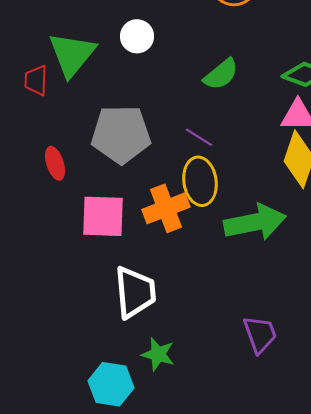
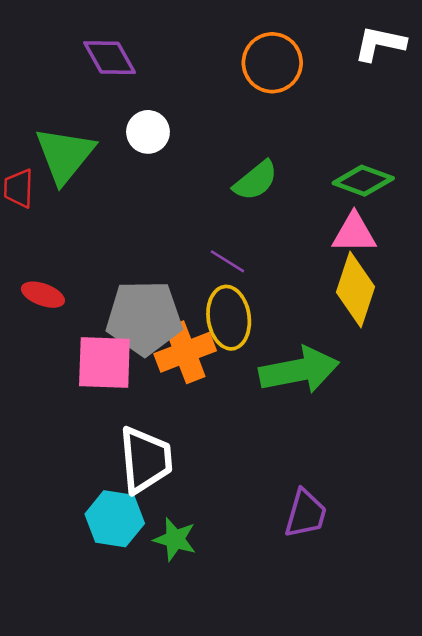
gray pentagon: (121, 134) -> (144, 318), moved
red ellipse: (55, 163) -> (43, 295), turned -52
purple trapezoid: (260, 334) -> (306, 514), turned 36
cyan hexagon: (111, 384) -> (115, 519), moved

